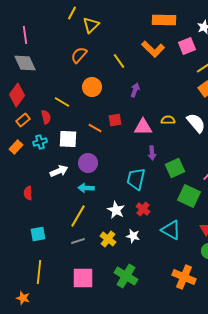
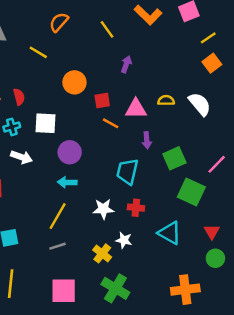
orange circle: (92, 87) -> (74, 82), moved
yellow line: (62, 102) -> (38, 52), moved
orange line: (95, 128) -> (111, 123), moved
white arrow: (59, 171) -> (21, 157), moved, turned 42
red cross: (143, 209) -> (136, 208), turned -32
white star: (116, 210) -> (103, 209), turned -30
yellow cross: (108, 239) -> (102, 253), moved
orange cross: (184, 277) -> (185, 290), turned -30

